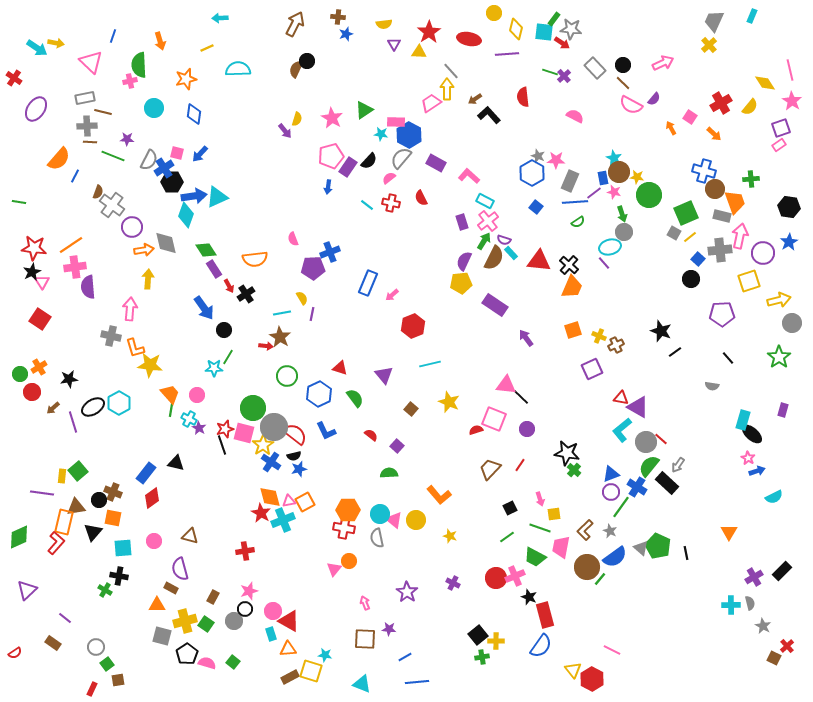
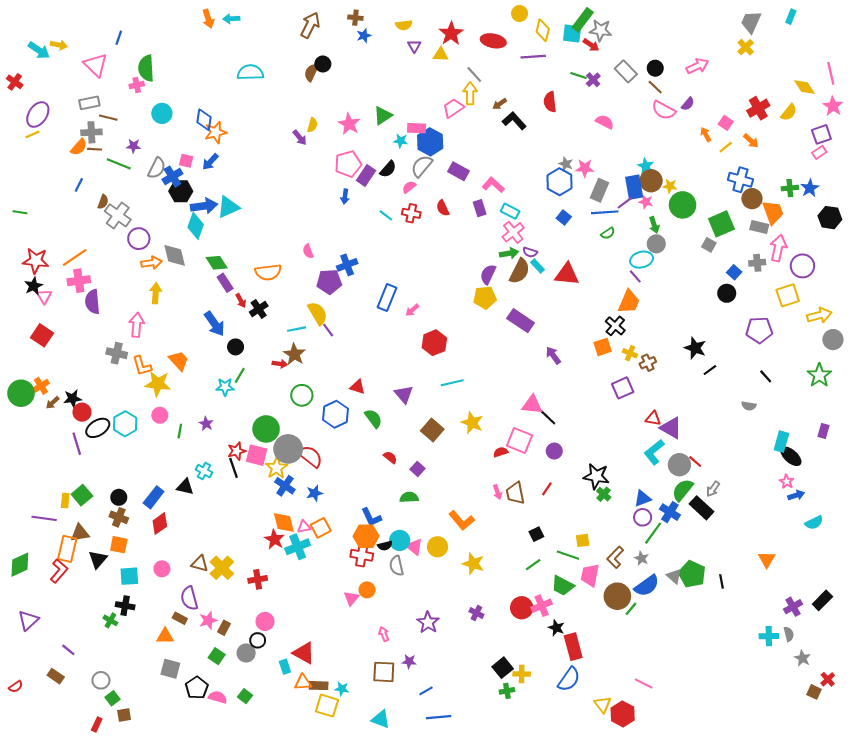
green rectangle: (554, 19) -> (583, 20), size x1.6
orange arrow: (160, 41) -> (208, 19), moved
yellow line: (207, 48) -> (33, 134), moved
orange star: (186, 79) -> (216, 132), moved
orange semicircle: (59, 159) -> (79, 147), moved, size x0.7
blue rectangle: (603, 178) -> (634, 187), size x1.6
purple rectangle: (462, 222) -> (480, 208), moved
yellow line: (690, 237) -> (726, 147), moved
green arrow: (484, 241) -> (509, 253), turned 48
blue star: (789, 242) -> (810, 188), moved
gray cross: (720, 250) -> (757, 263), size x0.7
black cross: (569, 265) -> (615, 326), moved
orange trapezoid: (572, 287) -> (629, 302), moved
yellow semicircle: (302, 298) -> (318, 313), size x1.6
purple line: (312, 314) -> (328, 330), turned -48
green circle: (20, 374) -> (21, 393), size x1.6
red circle: (32, 392) -> (82, 412), moved
orange trapezoid: (170, 394) -> (179, 361), moved
pink circle: (197, 395) -> (160, 415), moved
brown arrow: (53, 408) -> (53, 403), moved
brown square: (411, 409) -> (432, 430), size x1.5
cyan cross: (189, 419) -> (204, 471), moved
purple star: (199, 428) -> (206, 424), moved
blue L-shape: (326, 431) -> (371, 517), moved
black semicircle: (294, 456) -> (385, 546), moved
brown trapezoid: (490, 469) -> (515, 493), turned -55
pink arrow: (540, 499) -> (497, 492), moved
black circle: (99, 500) -> (119, 497), moved
yellow star: (450, 536) -> (473, 564), size x1.5
pink star: (249, 591) -> (208, 620), moved
pink circle: (273, 611) -> (265, 621), moved
yellow cross: (185, 621) -> (222, 568), moved, turned -30
brown rectangle: (290, 677) -> (319, 686), moved, turned 30

